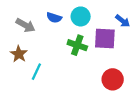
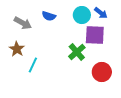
cyan circle: (81, 16) -> (82, 15), moved
blue arrow: (123, 21) -> (101, 13), moved
green cross: (77, 45) -> (77, 52), moved, turned 30

